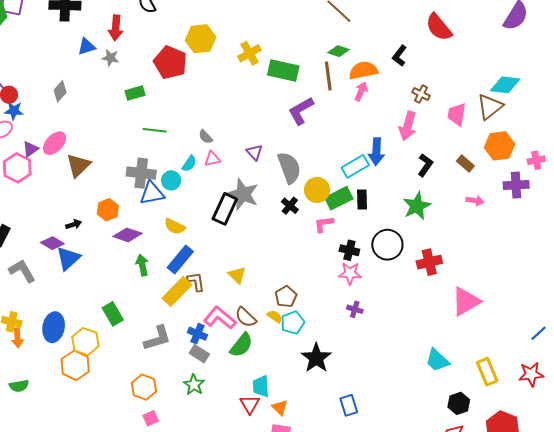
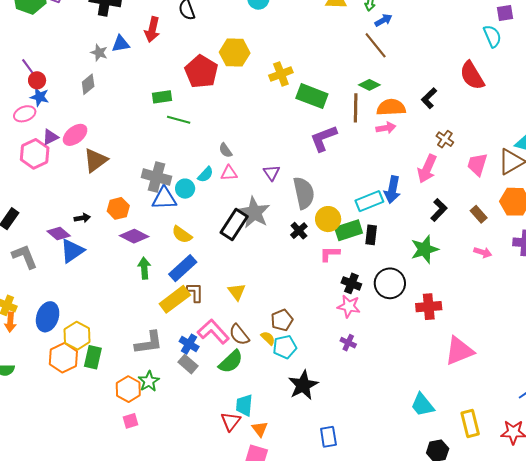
gray star: (110, 58) -> (99, 53), moved
pink arrow: (361, 91) -> (386, 128), turned 48
green line: (155, 130) -> (179, 120), moved
green rectangle: (113, 314) -> (93, 357), moved, turned 35
green star: (194, 385) -> (149, 381), moved

